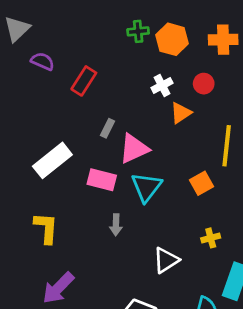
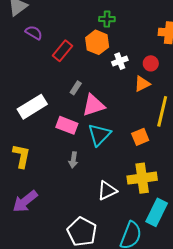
orange hexagon: (172, 39) -> (97, 42), moved
orange triangle: (181, 113) -> (142, 84), moved
yellow cross: (211, 238) -> (142, 178), size x2.0

